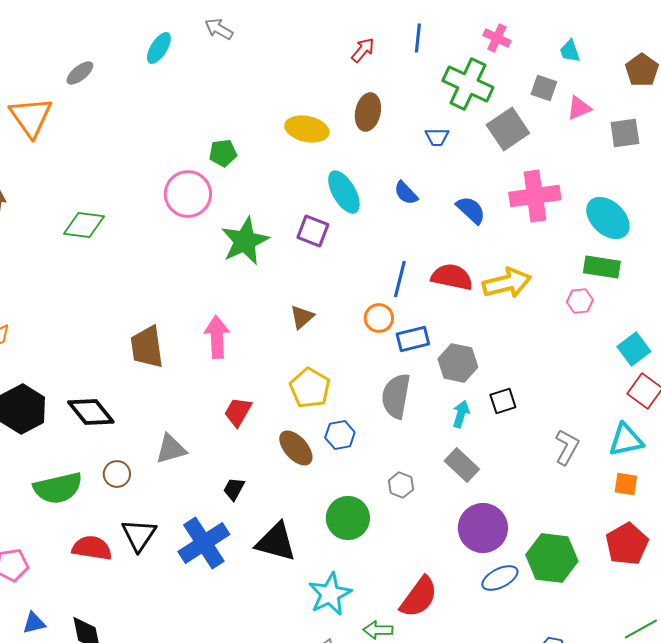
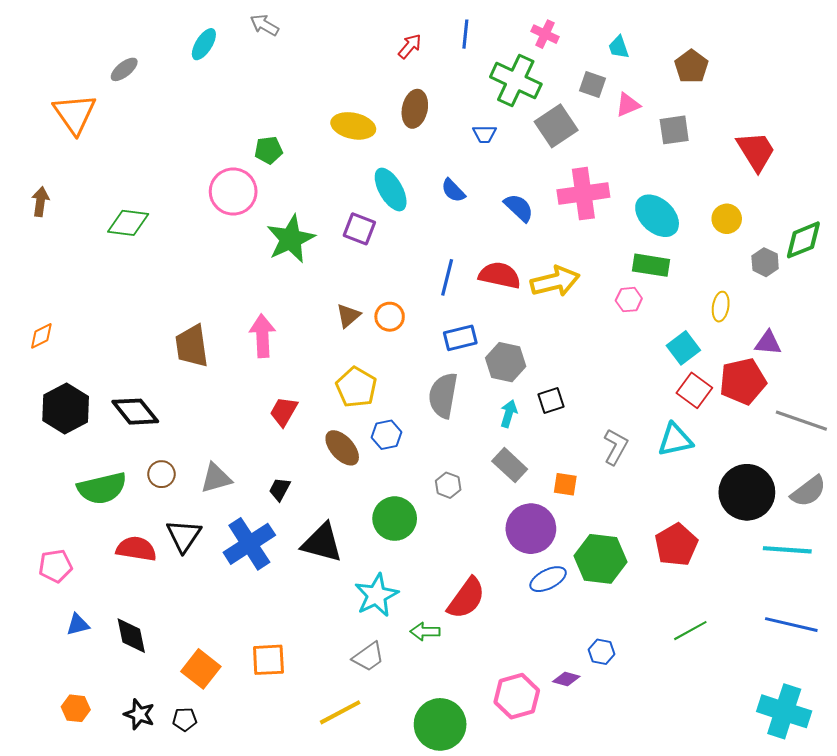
orange circle: (379, 318) -> (390, 317), moved
gray triangle: (171, 449) -> (216, 478), moved
orange square: (626, 484) -> (565, 484), moved

